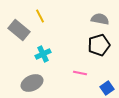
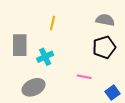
yellow line: (40, 16) -> (52, 23), moved, turned 40
gray rectangle: (19, 30) -> (20, 45), moved, turned 50

